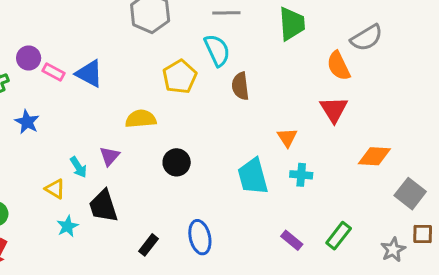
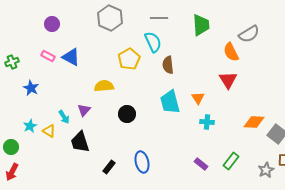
purple circle: (29, 58) -> (52, 24), moved
orange diamond: (374, 156) -> (254, 122), moved
cyan trapezoid: (253, 176) -> (170, 102), moved
cyan star: (68, 226) -> (30, 126), moved

